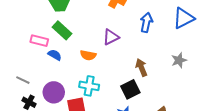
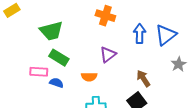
blue triangle: (184, 18) -> (166, 35), moved

